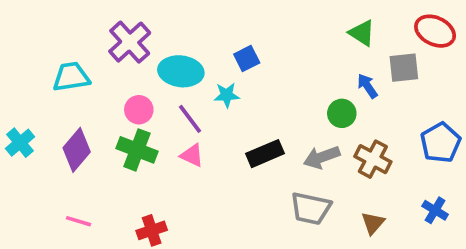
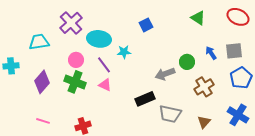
blue square: (247, 59) -> (146, 25), moved
gray square: (404, 68) -> (234, 51), moved
blue arrow: (367, 86) -> (211, 53), moved
cyan cross: (20, 143) -> (11, 66), moved, turned 35
black rectangle: (265, 154) -> (145, 99), moved
gray arrow: (322, 157) -> (165, 74), moved
brown cross: (373, 159) -> (204, 87), turned 30
blue cross: (435, 210) -> (238, 115), size x1.5

